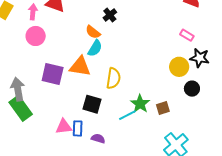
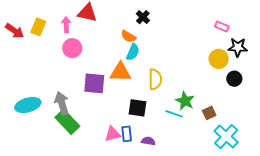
brown square: (163, 108) -> (209, 113), moved
cyan line: (127, 115) -> (174, 114), turned 54

